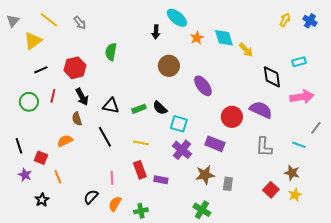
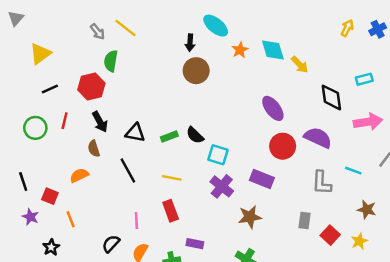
yellow line: (49, 20) -> (125, 28), moved
gray triangle: (13, 21) -> (16, 18), moved
blue cross: (310, 21) -> (378, 29), turned 32
green semicircle: (111, 52) -> (111, 61), moved
brown circle: (169, 66) -> (196, 71), moved
purple ellipse: (203, 86) -> (273, 108), moved
cyan line: (299, 145) -> (353, 171), moved
brown star: (292, 173) -> (367, 210), moved
purple rectangle: (161, 180) -> (195, 244), moved
gray rectangle: (228, 184) -> (305, 220), moved

